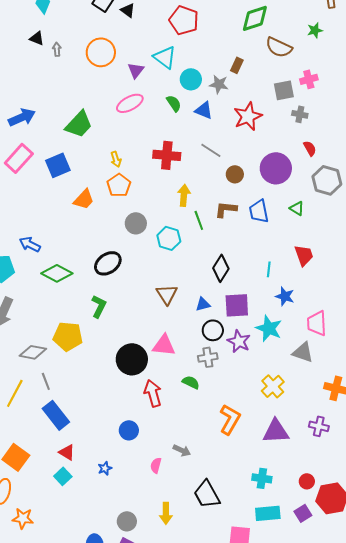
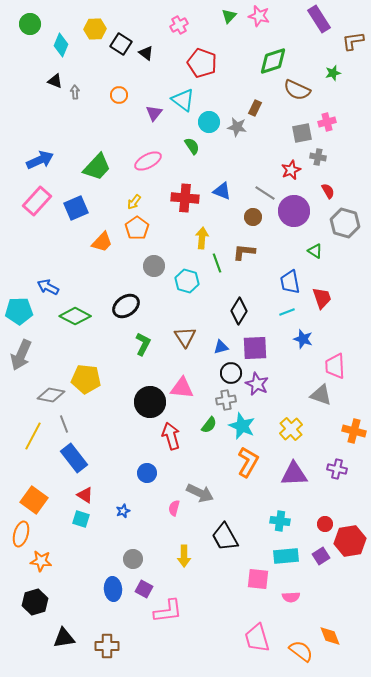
orange circle: (101, 52) -> (119, 95), size x0.6
pink ellipse: (130, 103) -> (148, 161), moved
blue triangle: (204, 110) -> (222, 191), moved
red star: (248, 116) -> (291, 170), moved, size x0.7
gray line: (211, 150) -> (265, 193), moved
yellow arrow: (116, 159) -> (134, 202), turned 56
blue trapezoid: (259, 211) -> (290, 282), moved
cyan line: (269, 269) -> (287, 312), turned 63
green L-shape: (99, 306) -> (143, 344), moved
cyan star: (269, 328) -> (242, 426), moved
green semicircle: (191, 382) -> (209, 425), turned 102
gray arrow: (182, 450) -> (200, 493), size x1.5
cyan square: (63, 476) -> (81, 519), turned -30
gray circle: (127, 521) -> (133, 559), moved

